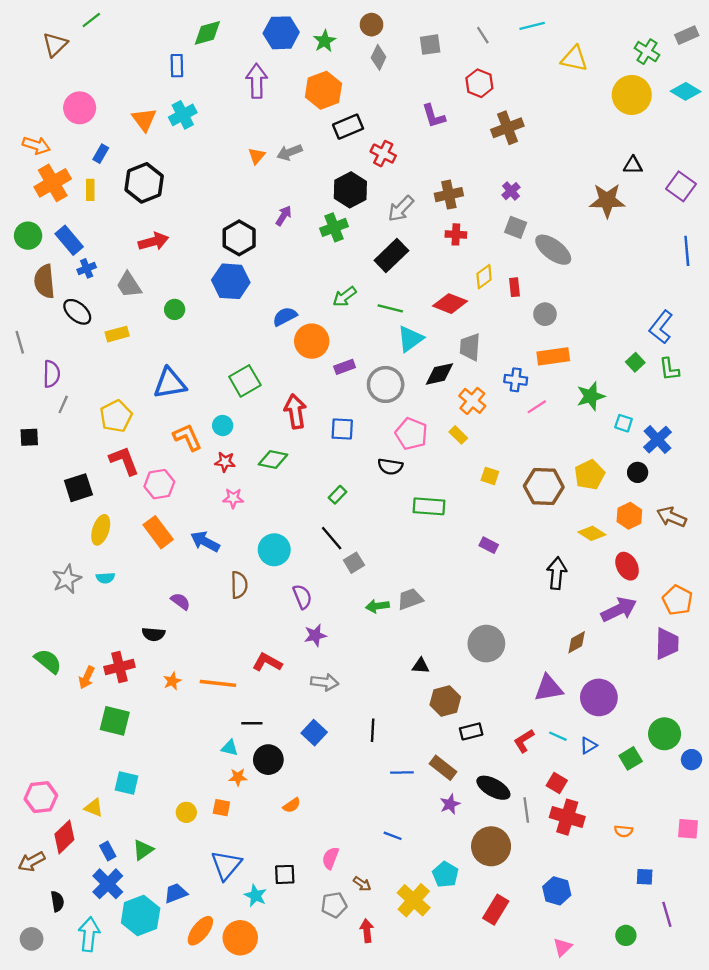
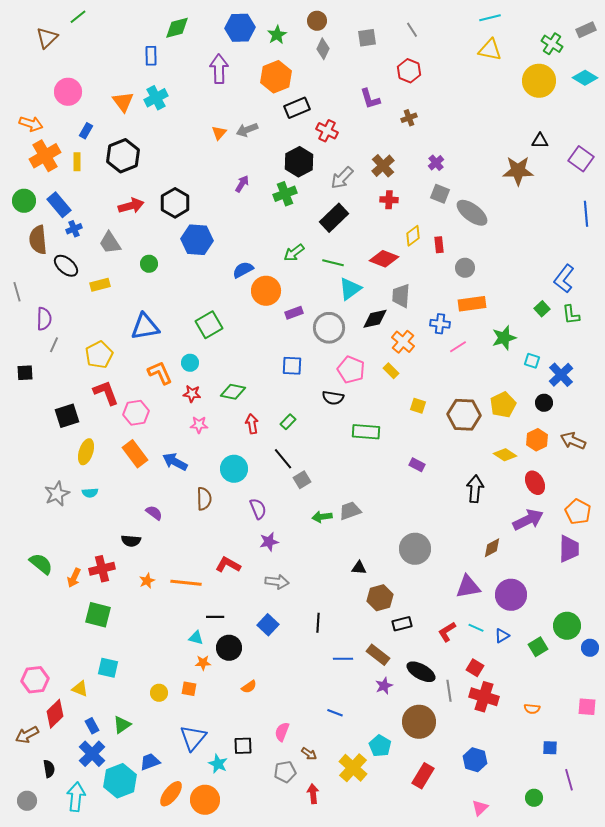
cyan line: (532, 26) -> (490, 18), moved
brown cross: (507, 128) -> (409, 118), moved, size x0.6
brown cross: (449, 195) -> (383, 166), turned -30
black hexagon: (239, 238) -> (175, 203), moved
red arrow: (295, 411) -> (252, 424), moved, size x0.7

